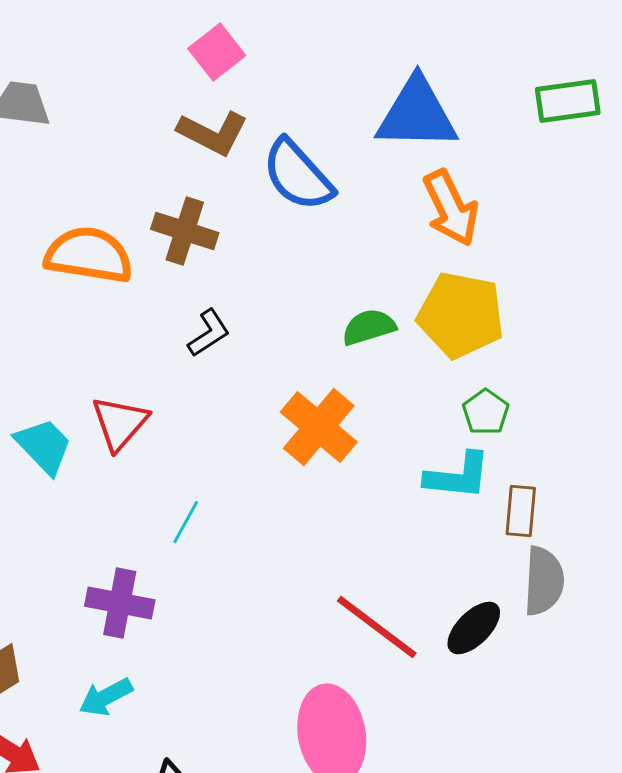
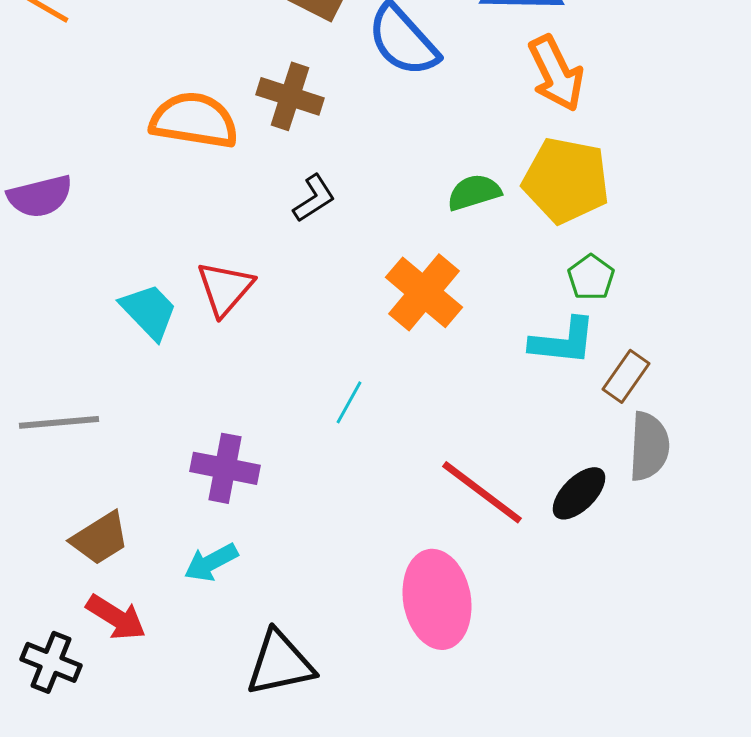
brown rectangle: (521, 511) -> (626, 376), turned 30
cyan line: (186, 522) -> (349, 402), moved

